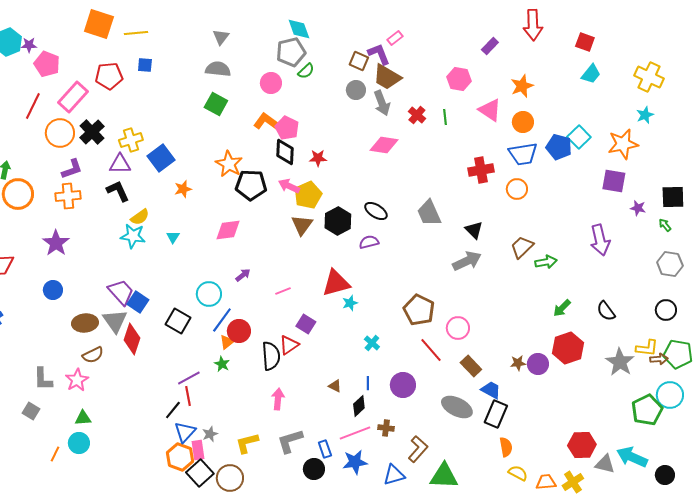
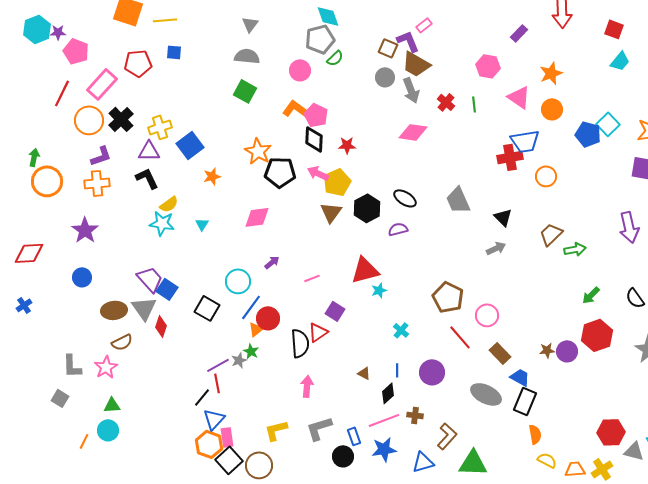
blue trapezoid: (523, 154) -> (525, 141), moved
gray arrow: (467, 261) -> (496, 248), size x0.7
red diamond: (132, 339) -> (161, 326), size x0.7
gray star: (210, 434) -> (239, 360), moved

